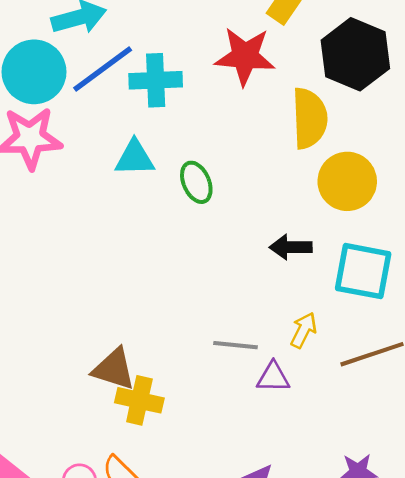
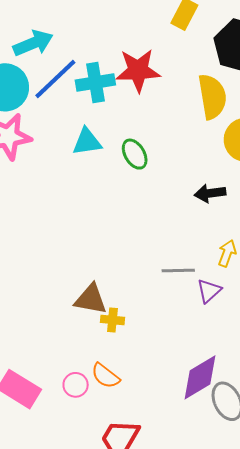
red star: (245, 56) -> (138, 70), moved
purple triangle: (273, 377) -> (209, 291), turned -36
yellow cross: (139, 400) -> (112, 320), size x0.7

